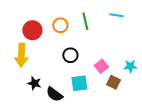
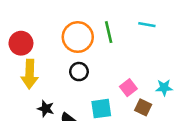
orange circle: (60, 25) -> (78, 37), size x1.6
red circle: (32, 30) -> (21, 43), moved
black circle: (70, 55) -> (79, 72), moved

